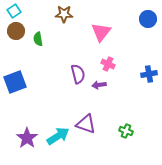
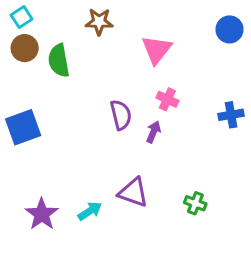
green semicircle: (38, 39) -> (59, 60), size x1.5
purple arrow: (99, 85) -> (153, 132), turned 120
cyan arrow: (58, 136) -> (90, 211), size x0.7

